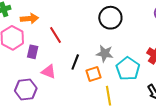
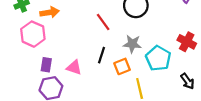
red line: (56, 35) -> (103, 22), moved
purple rectangle: (33, 52) -> (46, 65), moved

